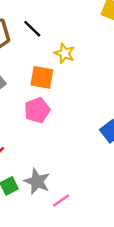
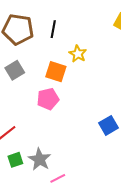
black line: (32, 29) -> (53, 29), turned 48

